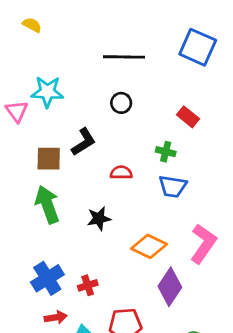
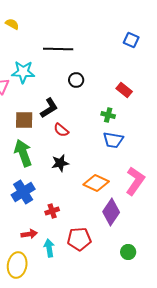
blue square: (198, 47) -> (131, 40), size x0.6
black line: (124, 57) -> (58, 49), moved
red semicircle: (121, 173) -> (61, 130), moved, turned -140
blue cross: (47, 278) -> (23, 192), moved

